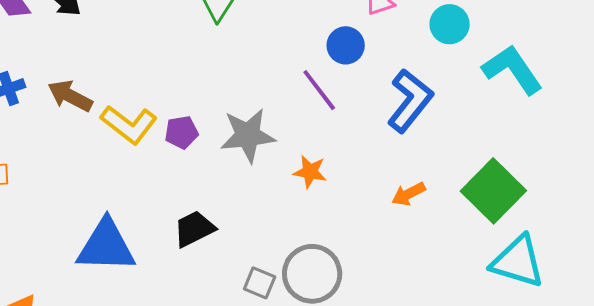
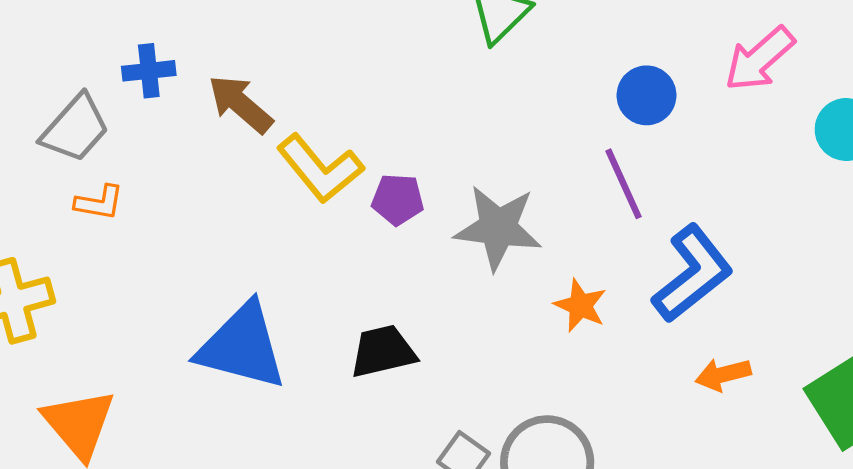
blue circle: (346, 45) -> (646, 95), moved
blue L-shape: (410, 101) -> (692, 274), moved

